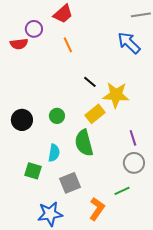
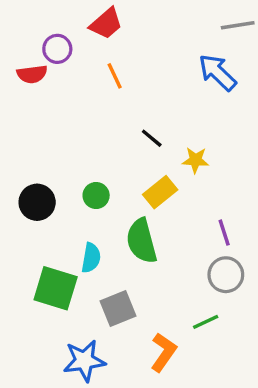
yellow star: (116, 95) -> (196, 160), size x0.6
green square: (33, 171) -> (56, 288), size x1.5

